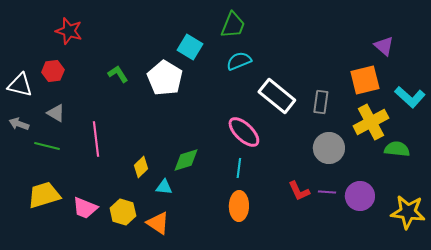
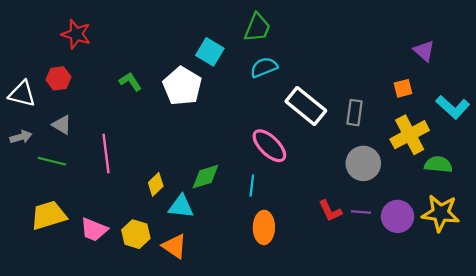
orange square: (365, 80) -> (403, 88), size x0.6
gray arrow: (19, 124) -> (21, 137), turned 144
cyan line: (239, 168) -> (252, 185), moved
cyan triangle: (164, 187) -> (181, 206), size x1.4
yellow star: (408, 212) -> (441, 213), moved

